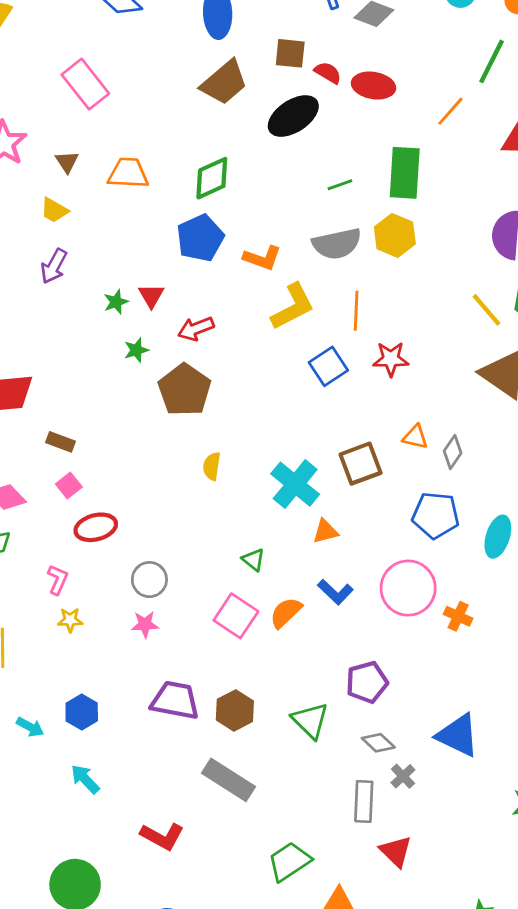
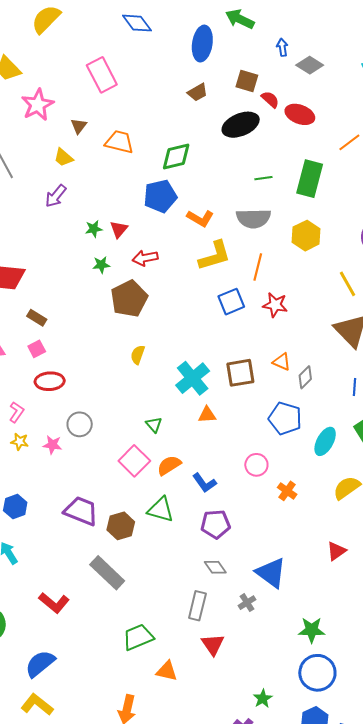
brown trapezoid: (224, 82) -> (198, 92), size x0.6
yellow hexagon: (395, 235) -> (306, 236), moved
pink circle: (408, 588) -> (256, 465), size x0.6
blue L-shape: (335, 592) -> (204, 483), moved
pink star: (145, 624) -> (52, 445), moved
green triangle: (310, 721) -> (161, 510), moved, turned -40
gray cross: (403, 776) -> (247, 603), moved

